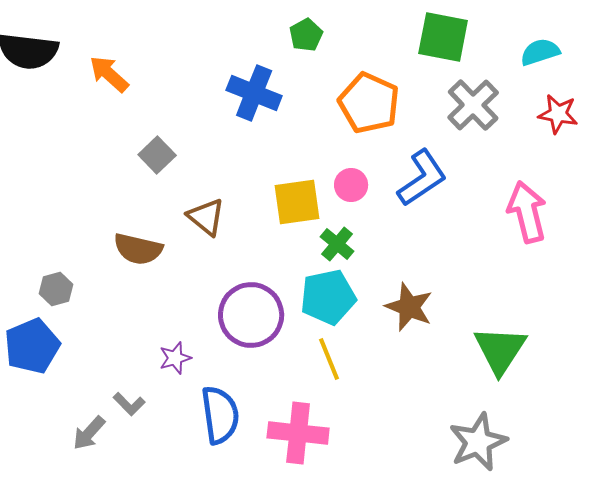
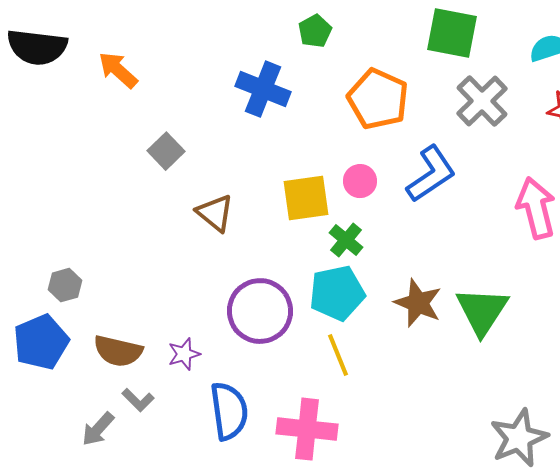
brown semicircle: (138, 249) -> (118, 351), moved
green triangle: (500, 350) -> (482, 311), moved
gray star: (478, 442) -> (519, 438), moved

